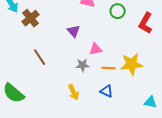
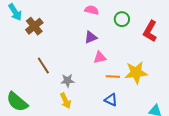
purple triangle: (74, 31) -> (91, 37), moved, turned 48
gray star: (83, 65) -> (68, 81), moved
yellow arrow: (74, 92) -> (66, 101), moved

